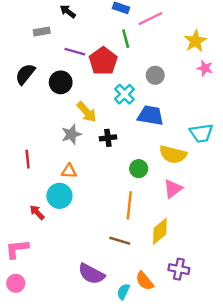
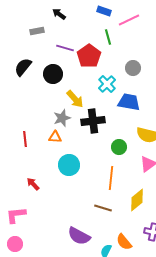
black cross: (108, 138) -> (93, 121), size x1.6
orange triangle: (69, 171) -> (55, 137), moved
cyan circle: (59, 196) -> (69, 165), moved

